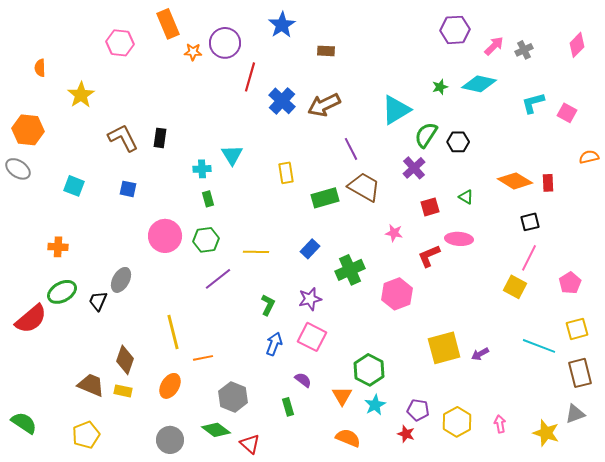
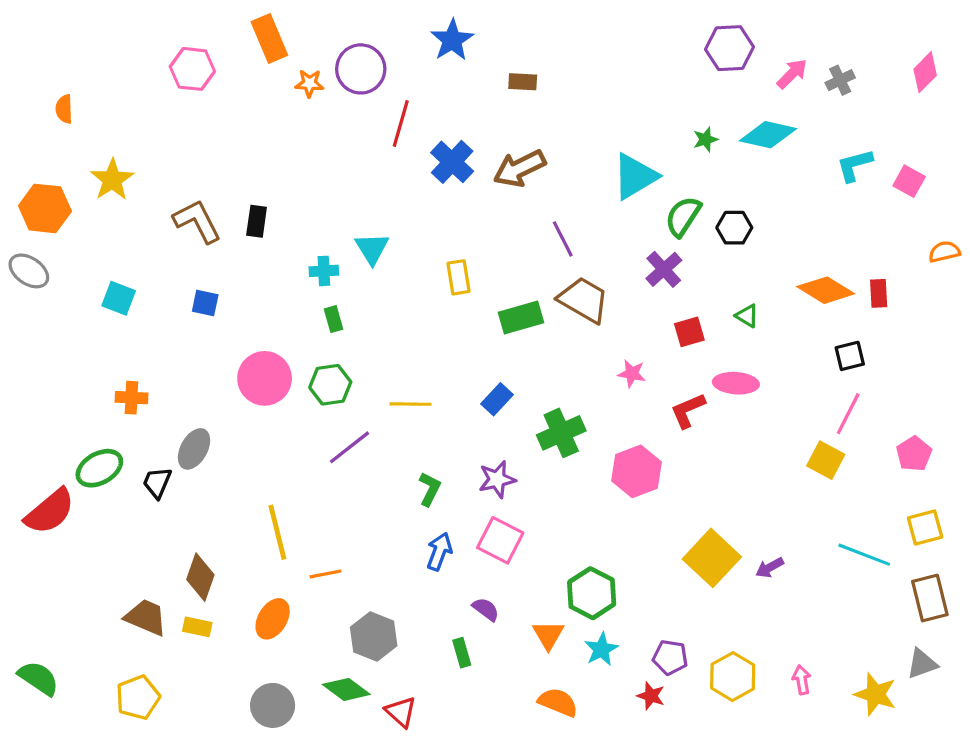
yellow star: (81, 95) -> (112, 180), moved
orange cross: (58, 247) -> (131, 398), moved
yellow square: (444, 348) -> (712, 558), turned -32

